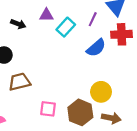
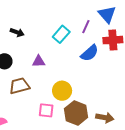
purple triangle: (46, 15) -> (39, 61), moved
yellow circle: (101, 92) -> (62, 91), moved

